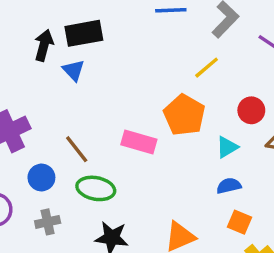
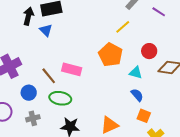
pink rectangle: (139, 142) -> (72, 69), moved
cyan triangle: (227, 147) -> (136, 73), turned 48
blue semicircle: (229, 186) -> (137, 95), turned 64

